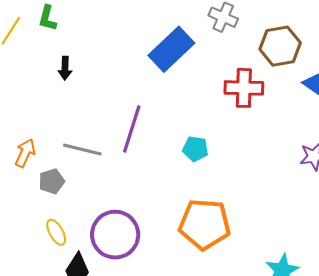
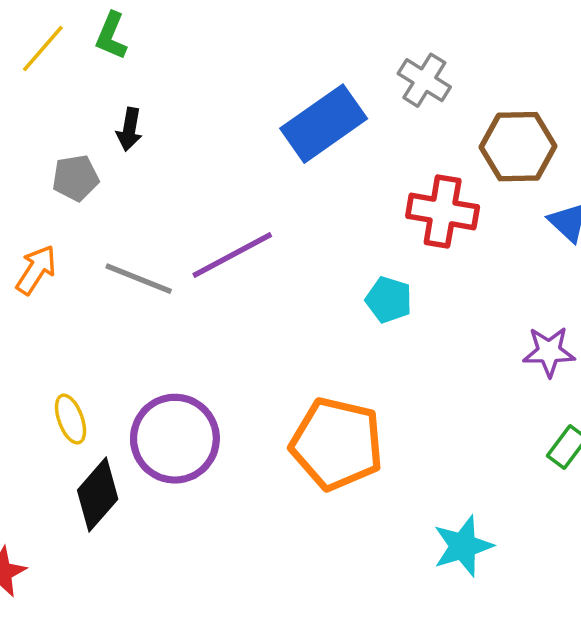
purple line: (132, 129) -> (232, 255), turned 36
cyan pentagon: (195, 149) -> (389, 300), moved
gray pentagon: (52, 181) -> (76, 178), moved

